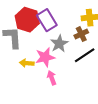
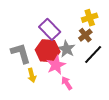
red hexagon: (27, 20) -> (48, 51), moved
yellow arrow: (27, 63) -> (32, 75), moved, turned -96

